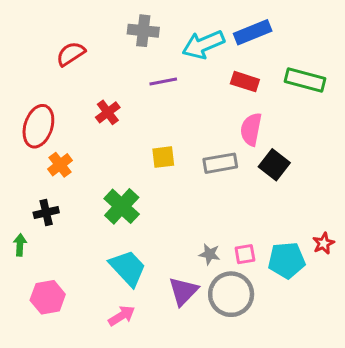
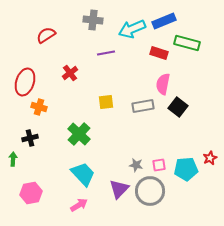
green rectangle: (305, 80) -> (187, 43), moved
orange cross: (60, 165) -> (39, 107), turned -35

